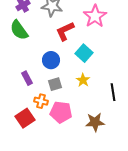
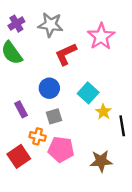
cyan square: (84, 53) -> (88, 93), moved
yellow star: (83, 80) -> (103, 112), moved

